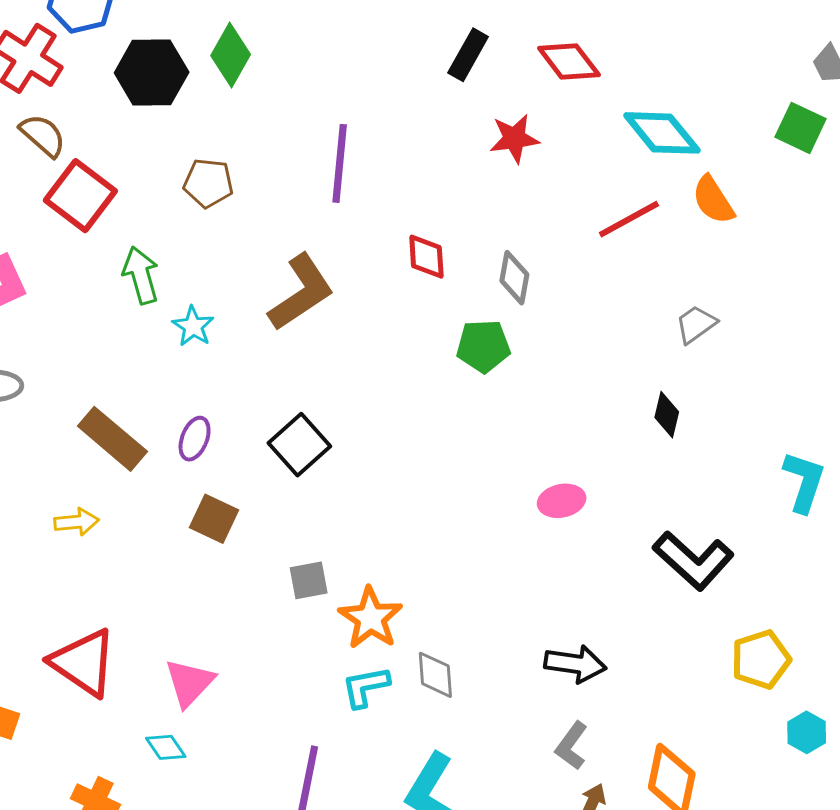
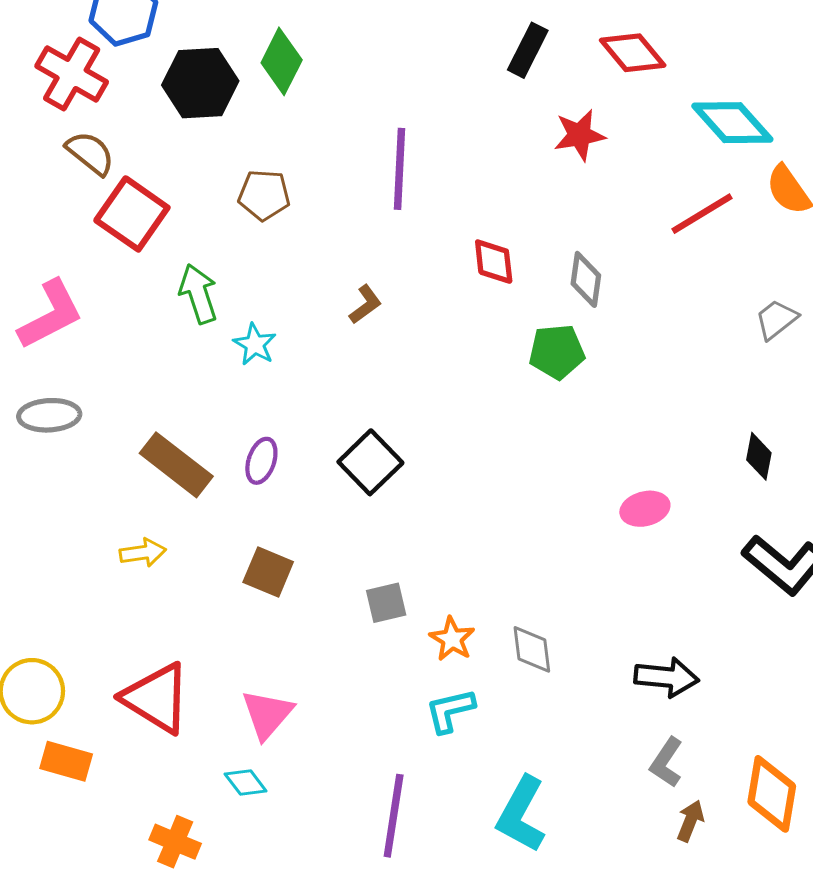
brown L-shape: (301, 292) -> (365, 304), size x0.5
black diamond: (667, 415) -> (759, 456), moved
brown square: (214, 519) -> (268, 572), moved
orange star: (371, 618) -> (452, 639), size x0.7
gray diamond: (435, 675) -> (532, 649), moved

